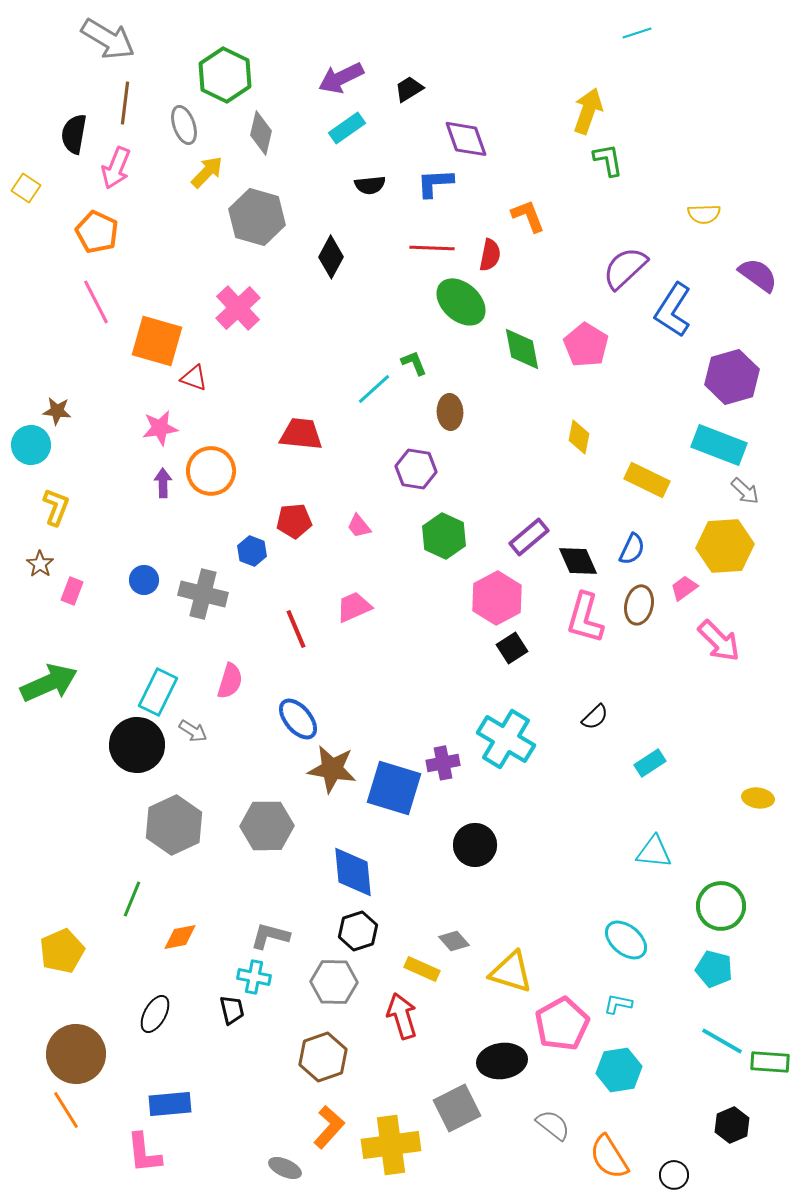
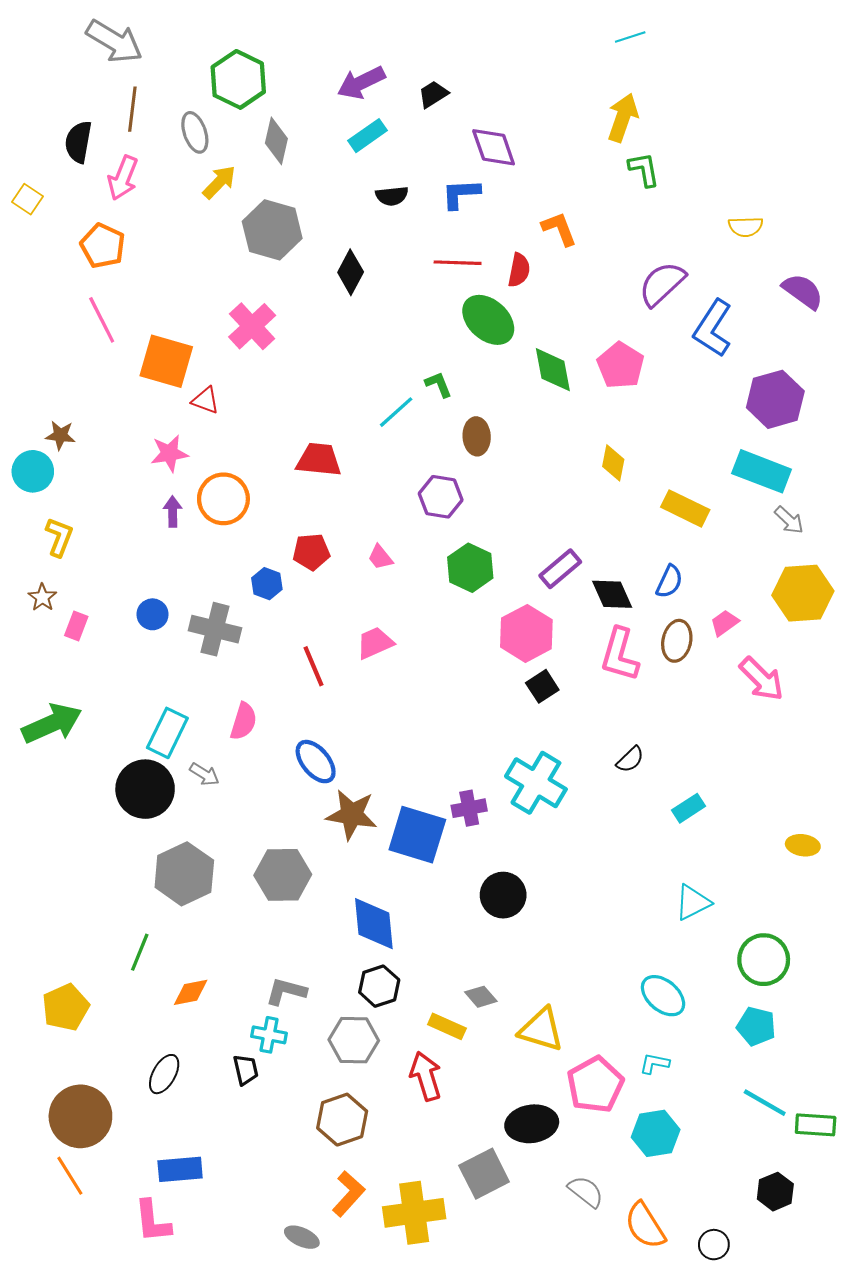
cyan line: (637, 33) -> (630, 37), moved
yellow hexagon: (725, 546) -> (803, 593), moved
cyan triangle: (654, 852) -> (693, 902), turned -33

